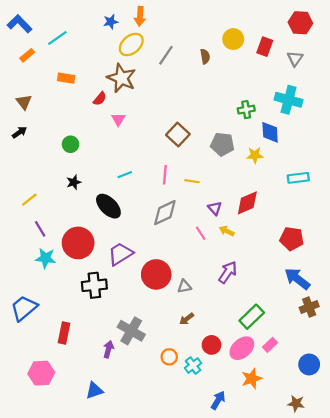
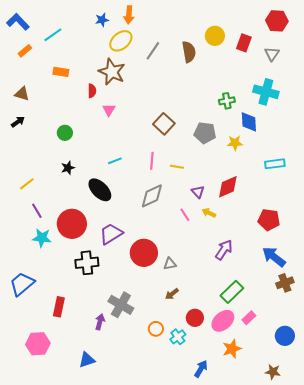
brown semicircle: (205, 56) -> (189, 52), size x1.5
red semicircle: (100, 99) -> (92, 91), turned -40
brown triangle: (24, 102) -> (22, 94), turned -35
purple arrow: (228, 272) -> (224, 250), moved

